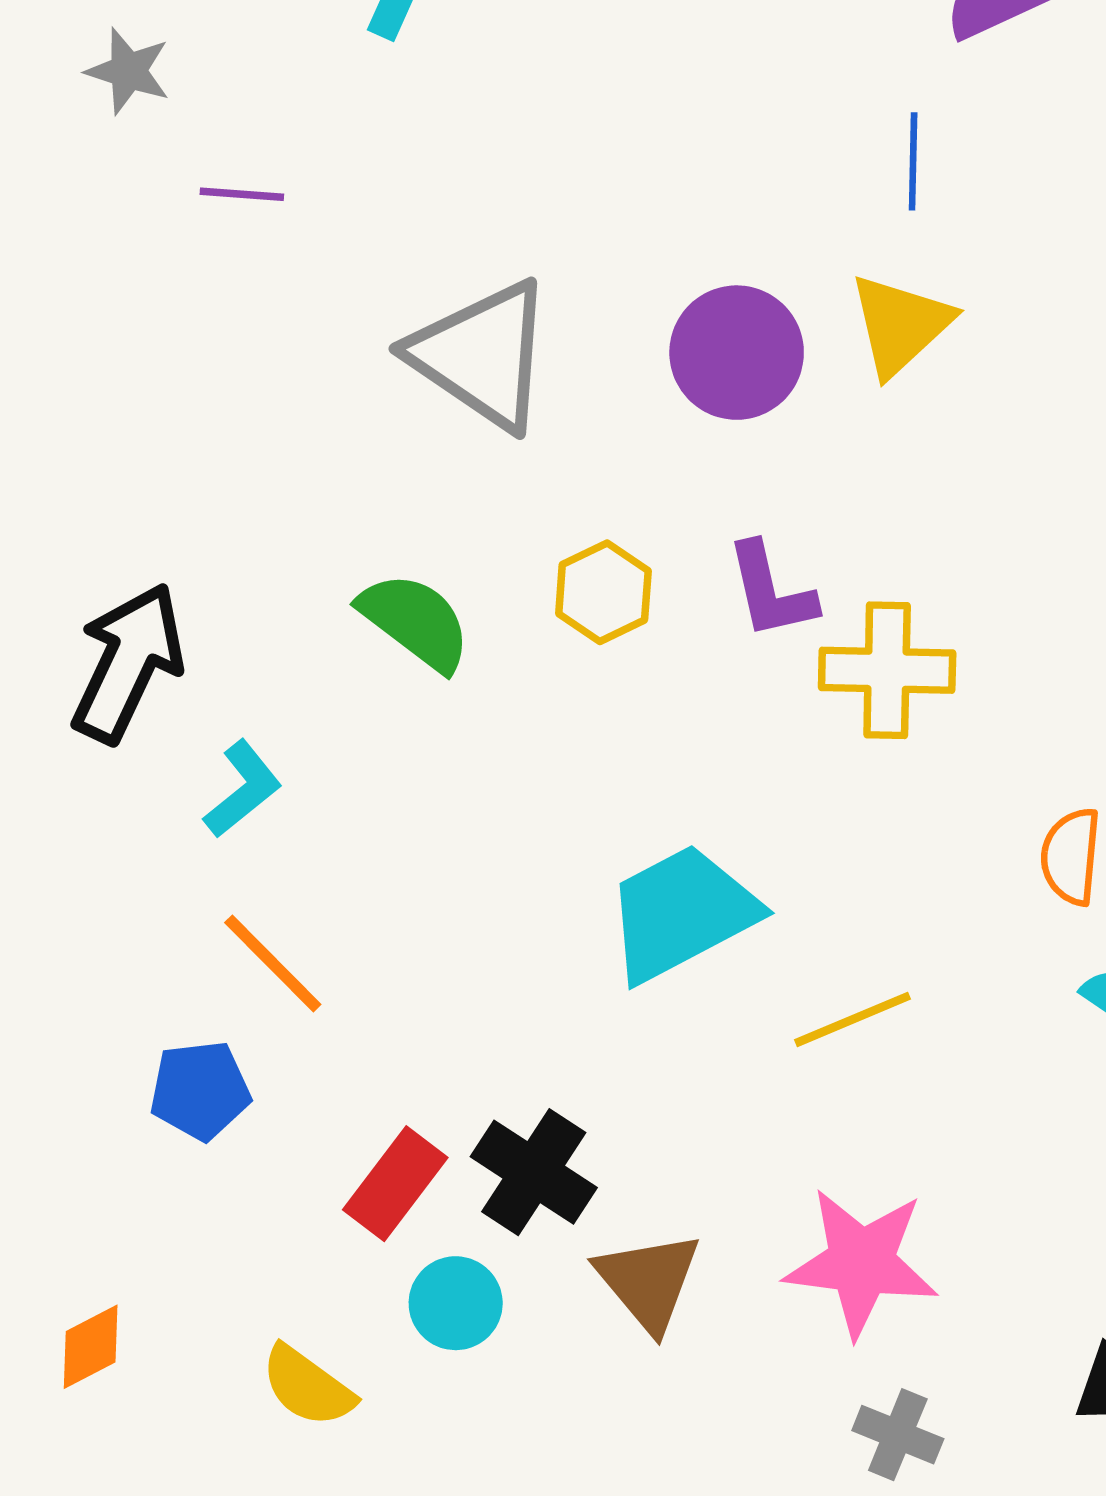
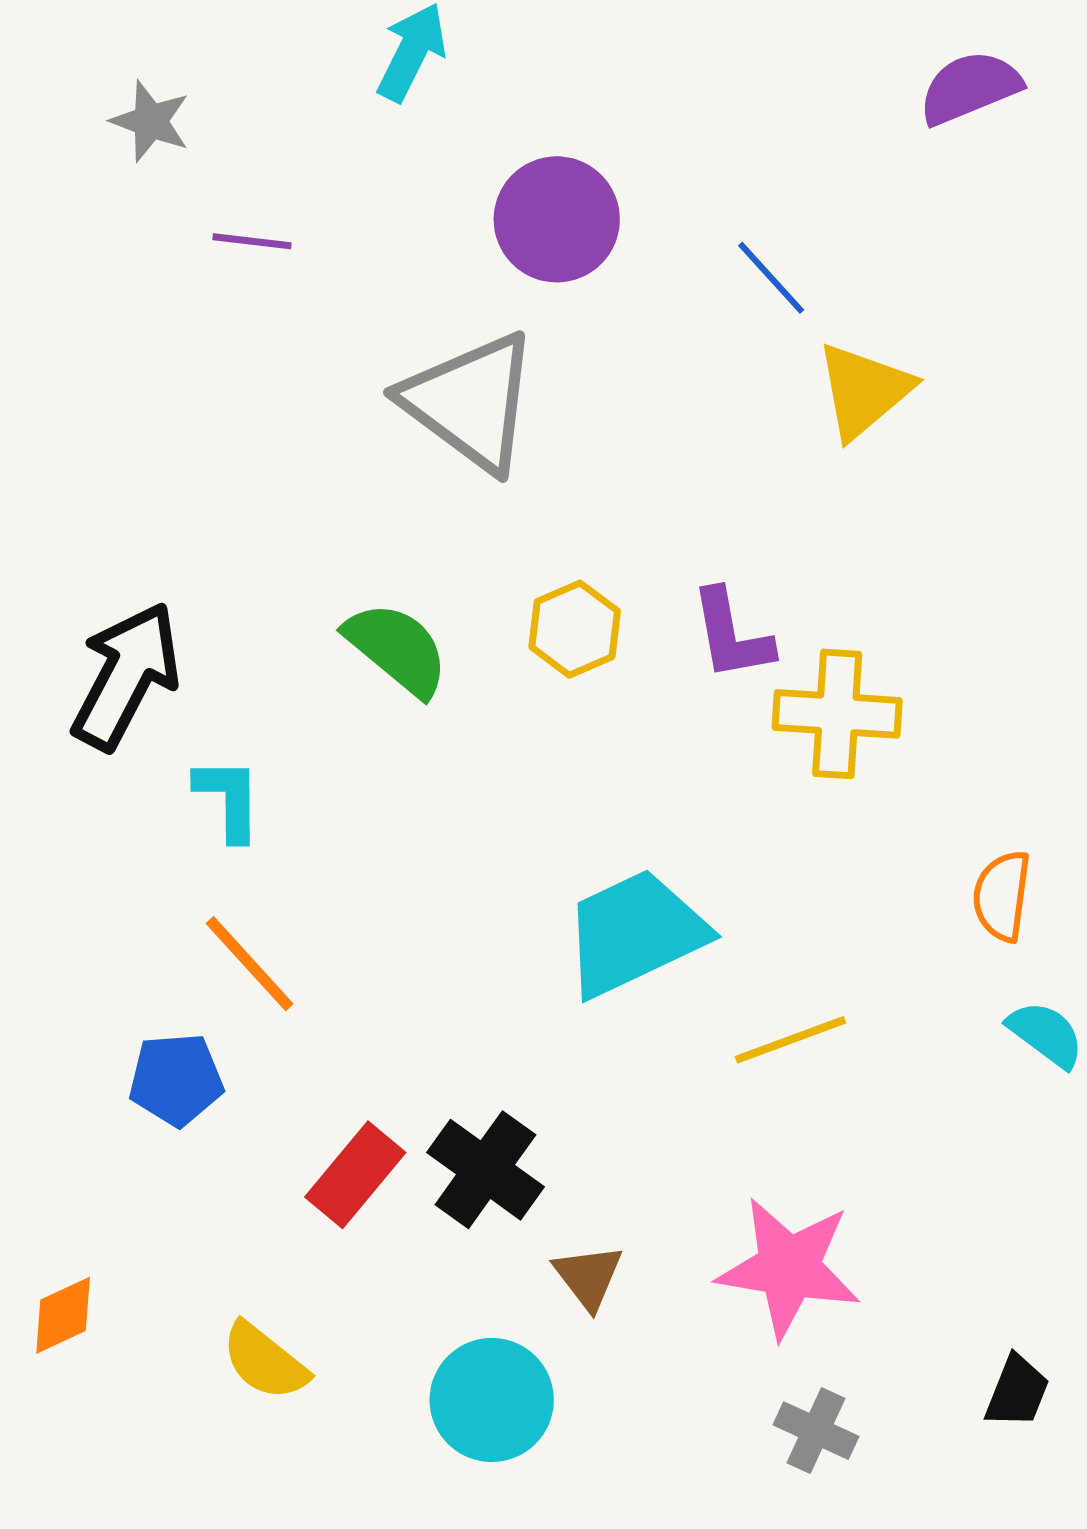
blue line: (913, 161) -> (771, 278), moved, turned -46
purple circle: (737, 353) -> (557, 219), moved
cyan L-shape: (243, 789) -> (228, 799), turned -54
brown triangle: (648, 1281) -> (588, 1277), size x0.7
cyan circle: (456, 1303) -> (492, 1400), moved, size x1.4

